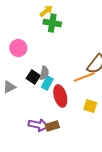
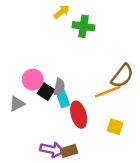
green cross: (52, 23) -> (83, 26), moved
pink circle: (18, 48) -> (33, 80), moved
cyan rectangle: (47, 83) -> (63, 99), turned -48

